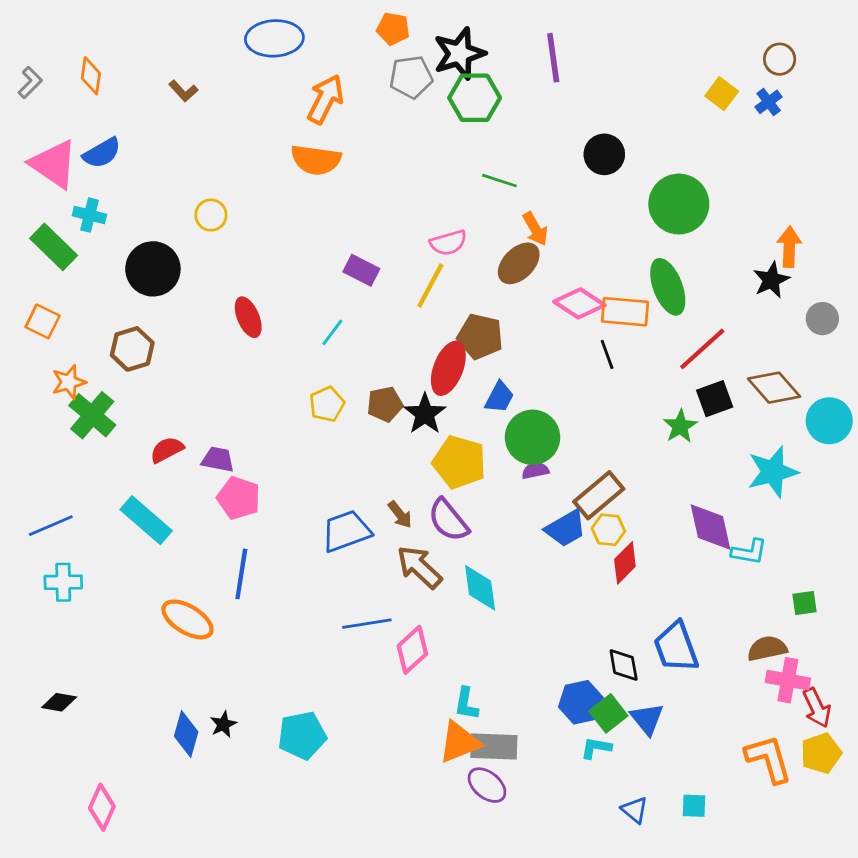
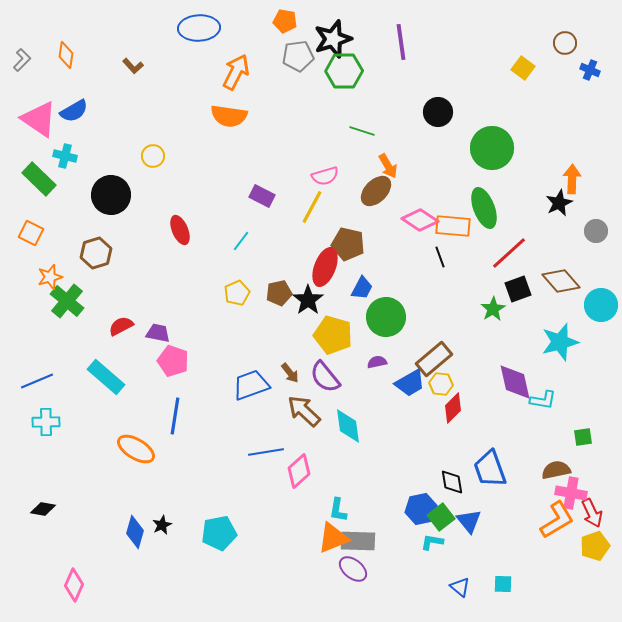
blue cross: (769, 102) -> (590, 70), moved, turned -30
purple semicircle: (535, 470) -> (377, 362), moved
orange L-shape: (769, 759) -> (557, 520), moved, turned 75

